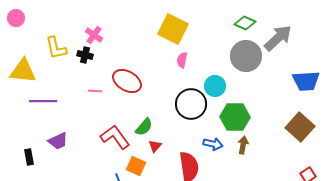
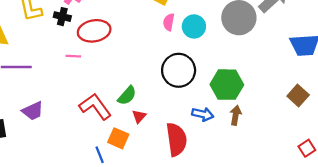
red ellipse: (127, 81) -> (94, 31), moved, turned -40
cyan circle: (215, 86) -> (194, 26), moved
brown square: (300, 127) -> (298, 96), size x0.7

